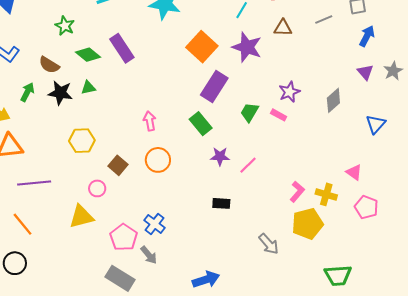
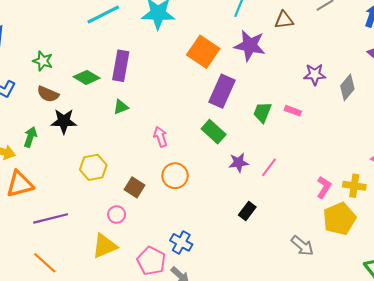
green star: (65, 26) -> (43, 61), moved
purple rectangle: (122, 48) -> (121, 66), turned 52
green triangle: (88, 88) -> (121, 107), moved
green arrow: (27, 92) -> (30, 137), moved
purple star: (289, 92) -> (315, 74), moved, turned 30
black rectangle: (221, 203) -> (247, 211), turned -48

